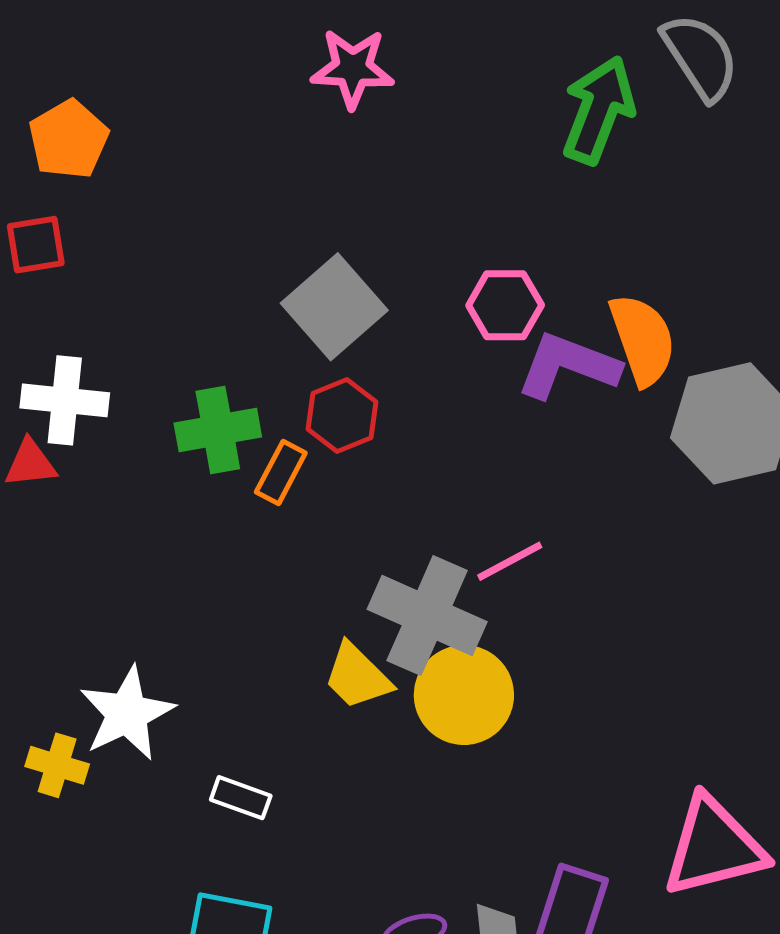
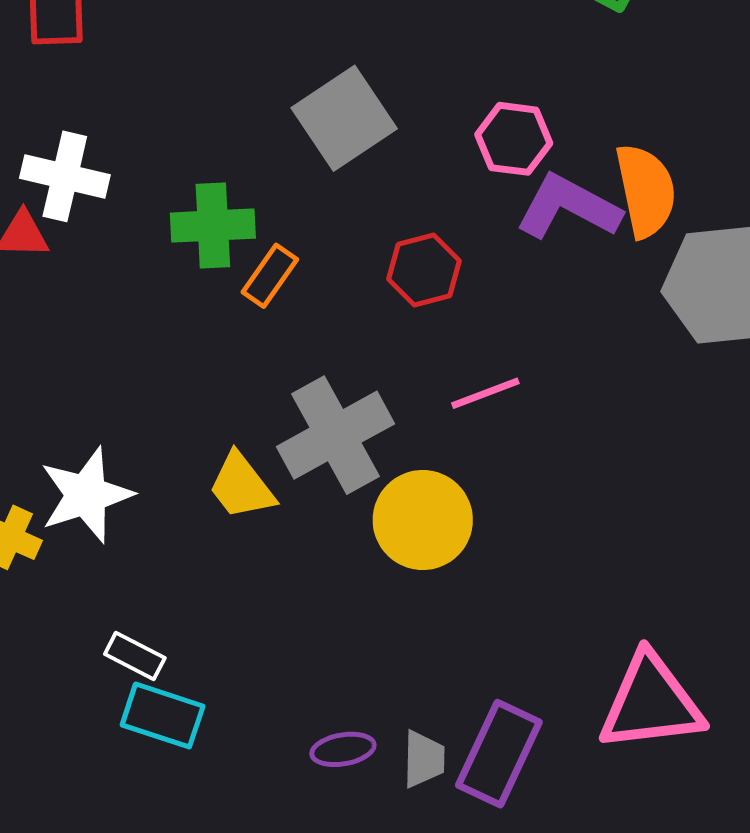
red hexagon: (342, 415) -> (424, 270), moved
gray cross: (427, 615) -> (336, 435), moved, turned 30
yellow trapezoid: (357, 676) -> (241, 486), moved
white rectangle: (241, 798) -> (135, 656), moved

